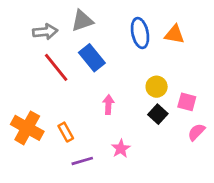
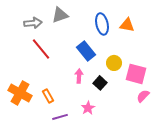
blue rectangle: (92, 58) -> (86, 51), moved
pink square: (187, 102) -> (136, 74), size x1.5
black square: (158, 114) -> (100, 83), moved

